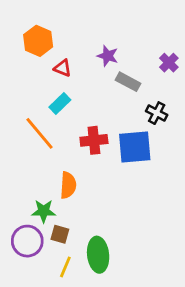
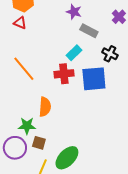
red triangle: (63, 68) -> (20, 23), moved
cyan rectangle: (60, 104) -> (74, 53), moved
green ellipse: (98, 255) -> (67, 158), turned 50

